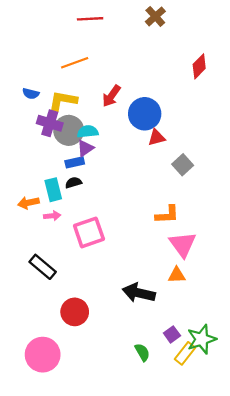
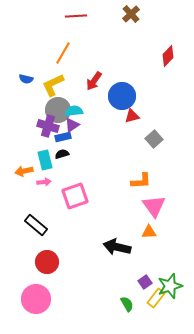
orange line: (75, 63) -> (63, 53), turned -40
yellow L-shape: (63, 101) -> (53, 85), turned -35
purple cross: (50, 123) -> (48, 126), moved
red circle: (75, 312) -> (47, 262), moved
green semicircle: (142, 352) -> (127, 304), moved

